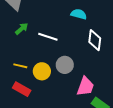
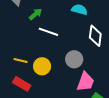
green arrow: (22, 29) -> (36, 14), moved
gray circle: (65, 65) -> (74, 59), moved

